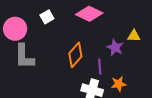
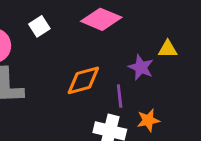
orange diamond: (75, 55) -> (83, 80), turned 35

